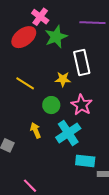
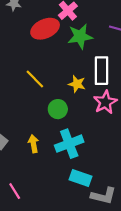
pink star: (82, 105) -> (105, 102), moved
yellow arrow: (36, 130) -> (33, 144), moved

